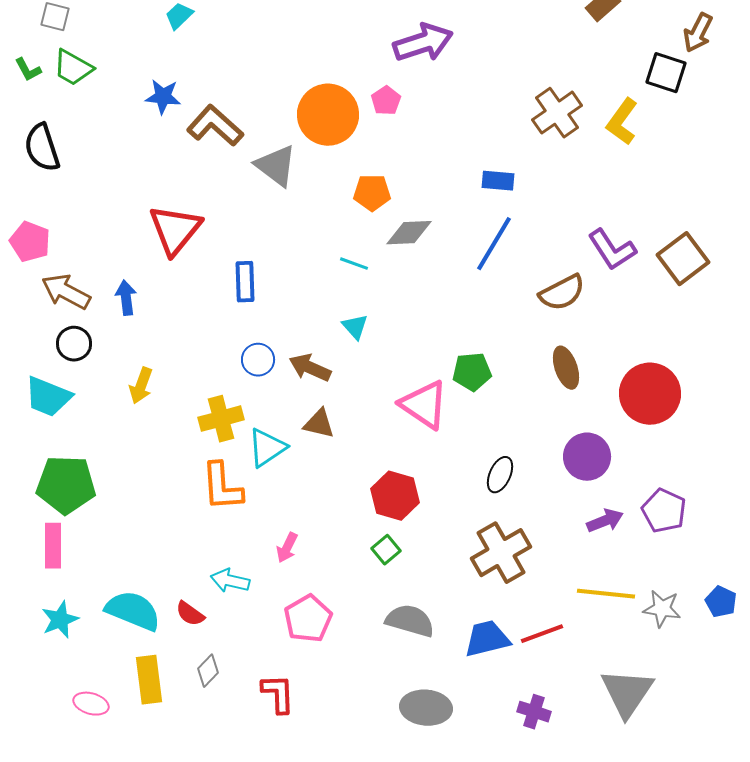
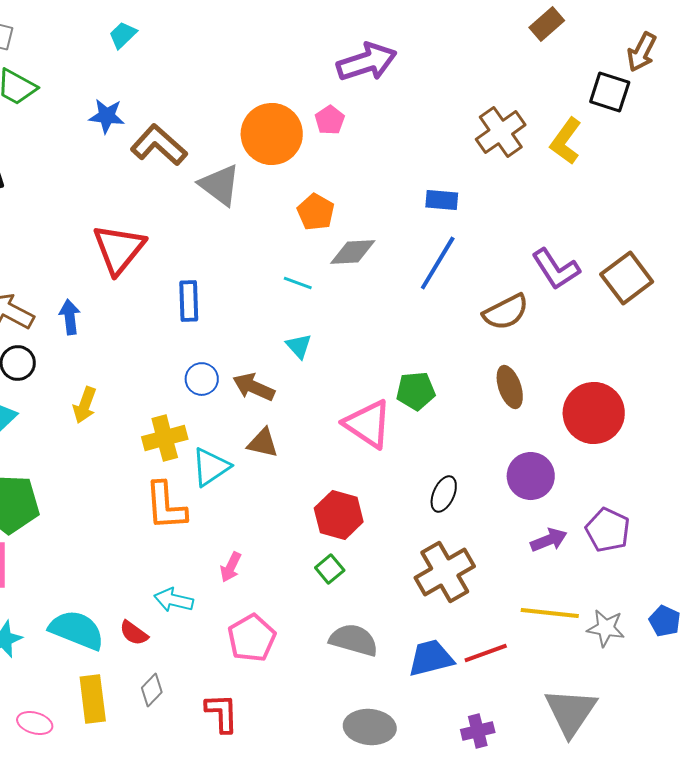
orange pentagon: (372, 193) -> (316, 212), turned 30
purple cross: (534, 712) -> (478, 731), turned -32

